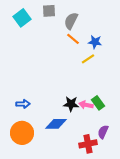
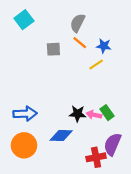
gray square: (49, 11) -> (53, 49), moved
blue arrow: (23, 104) -> (25, 114), size x1.5
purple semicircle: (103, 132) -> (112, 144), size x1.5

